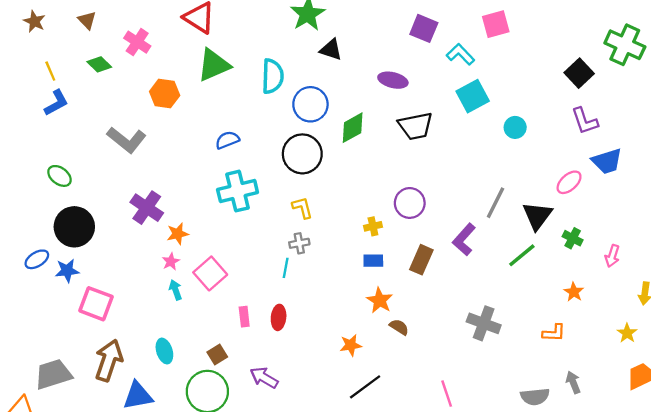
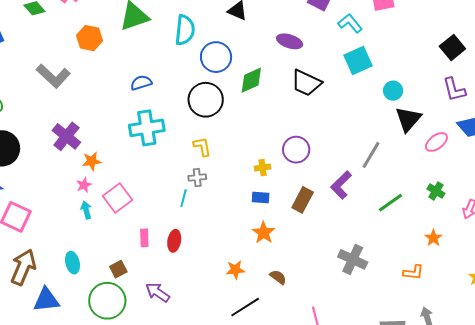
black trapezoid: (416, 126) -> (306, 83), turned 32
black triangle: (537, 216) -> (408, 119), moved
brown semicircle: (399, 327) -> (278, 277), moved

